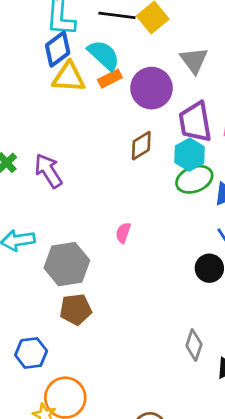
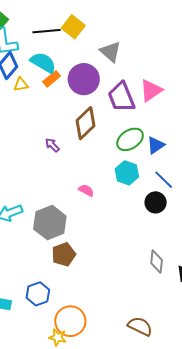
yellow triangle: (69, 77) -> (21, 85), size x0.6
brown diamond: (141, 146) -> (86, 123), size x1.4
cyan hexagon: (190, 155) -> (127, 173), moved
purple arrow: (48, 171) -> (52, 145), moved, size x0.6
pink semicircle: (123, 233) -> (86, 190), turned 112

